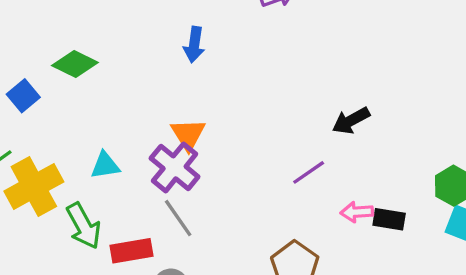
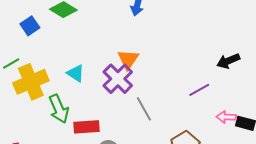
cyan triangle: (105, 165) -> (76, 73), turned 36
gray line: (178, 218) -> (144, 109), moved

